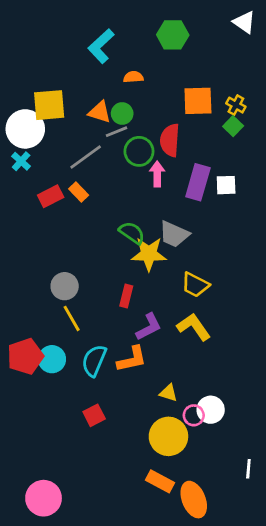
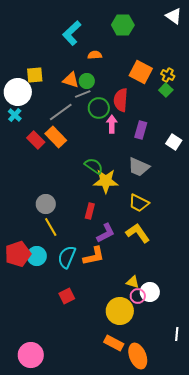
orange square: (198, 101) -> (141, 72), turned 30
yellow square: (49, 105) -> (35, 75), size x0.7
purple rectangle: (198, 182) -> (141, 130), size x0.7
white square: (226, 185) -> (174, 142), moved, turned 35
orange rectangle: (79, 192) -> (56, 137), size x1.5
red rectangle: (51, 196) -> (36, 140), turned 72
gray trapezoid: (174, 234) -> (139, 167), moved
yellow triangle: (168, 393) -> (133, 282), moved

